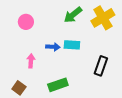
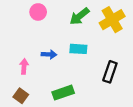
pink circle: (26, 22) -> (38, 12), moved
blue arrow: (53, 47) -> (49, 54), moved
pink arrow: (31, 61) -> (24, 66), moved

